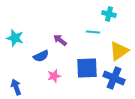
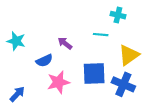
pink star: (54, 76) -> (58, 82), size x1.5
blue arrow: (16, 87) -> (17, 94), turned 63

